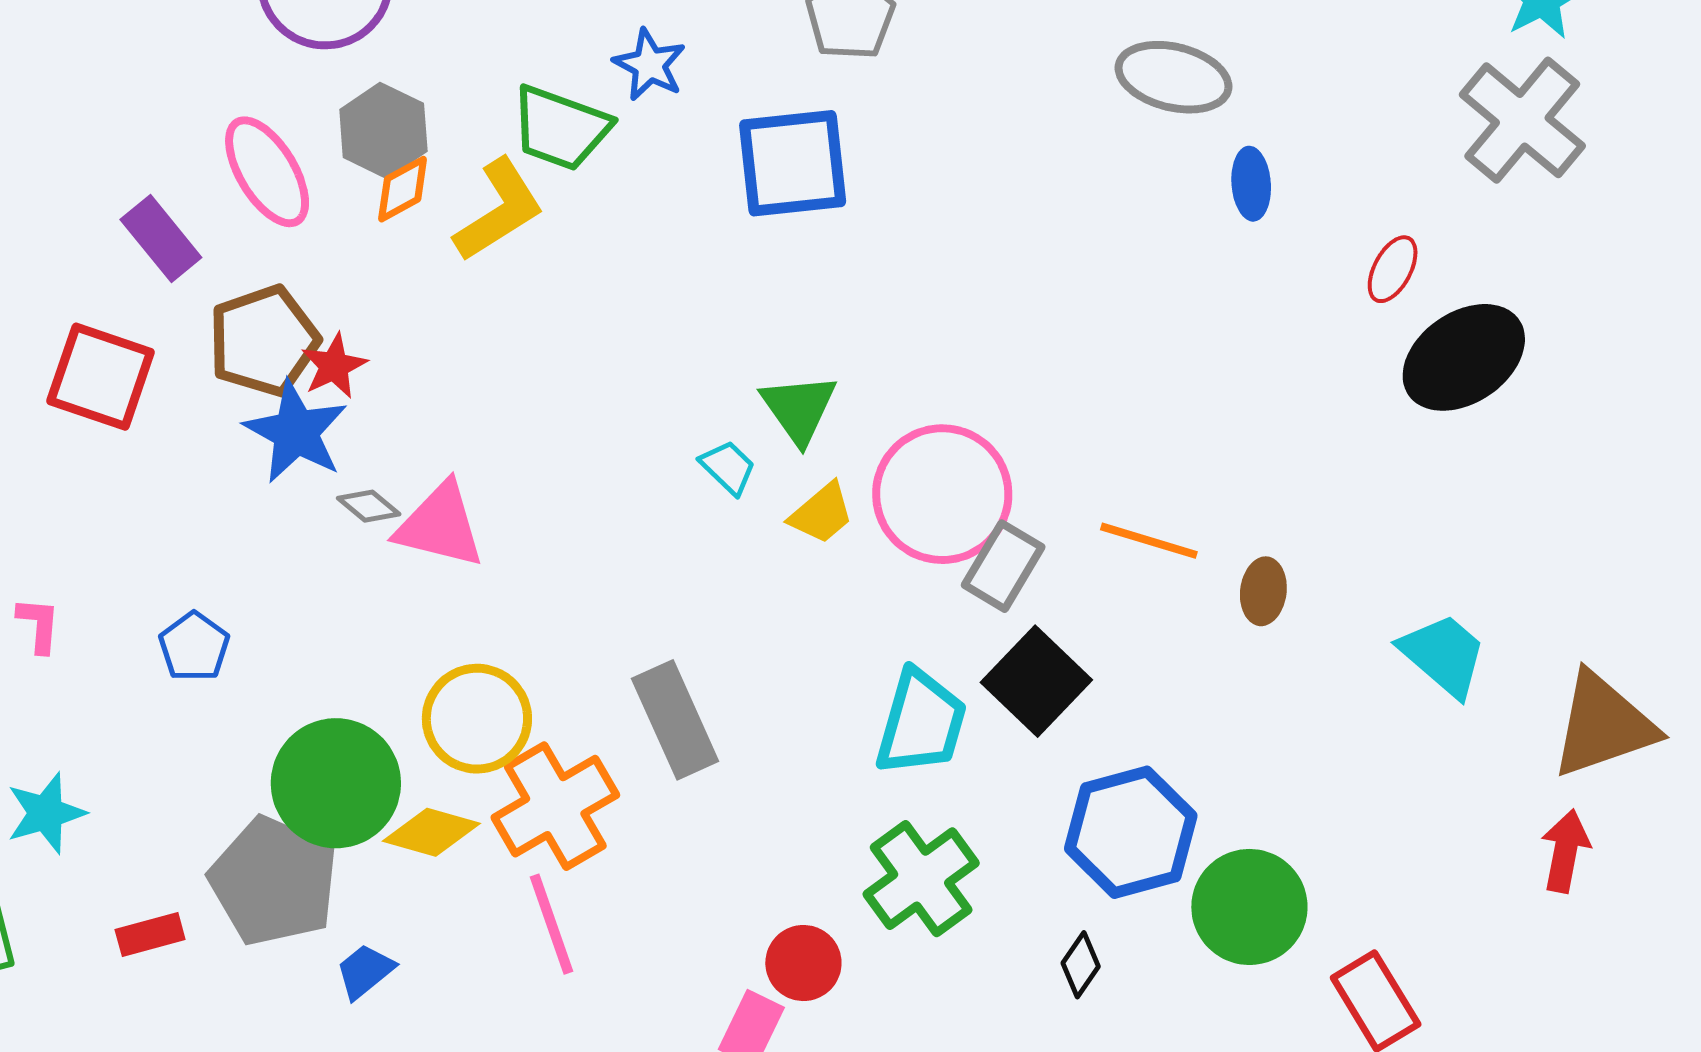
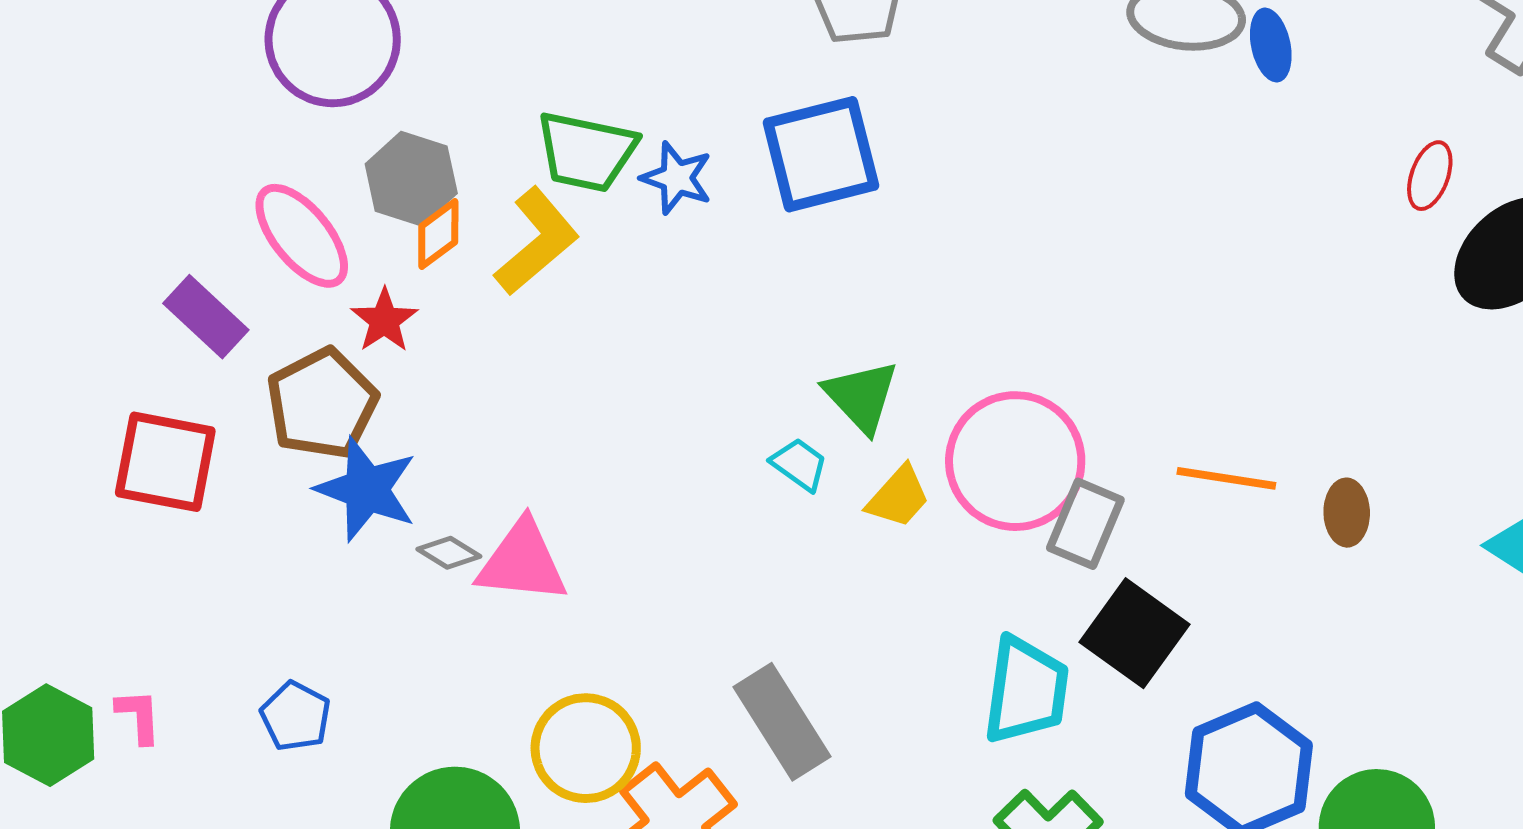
blue star: (650, 65) -> (677, 178), moved
blue ellipse: (1251, 184) -> (1271, 45), moved
red star: (334, 366) -> (384, 320), moved

